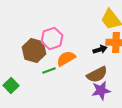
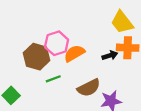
orange semicircle: (66, 58) -> (74, 53), moved
brown semicircle: (97, 74) -> (89, 88), moved

